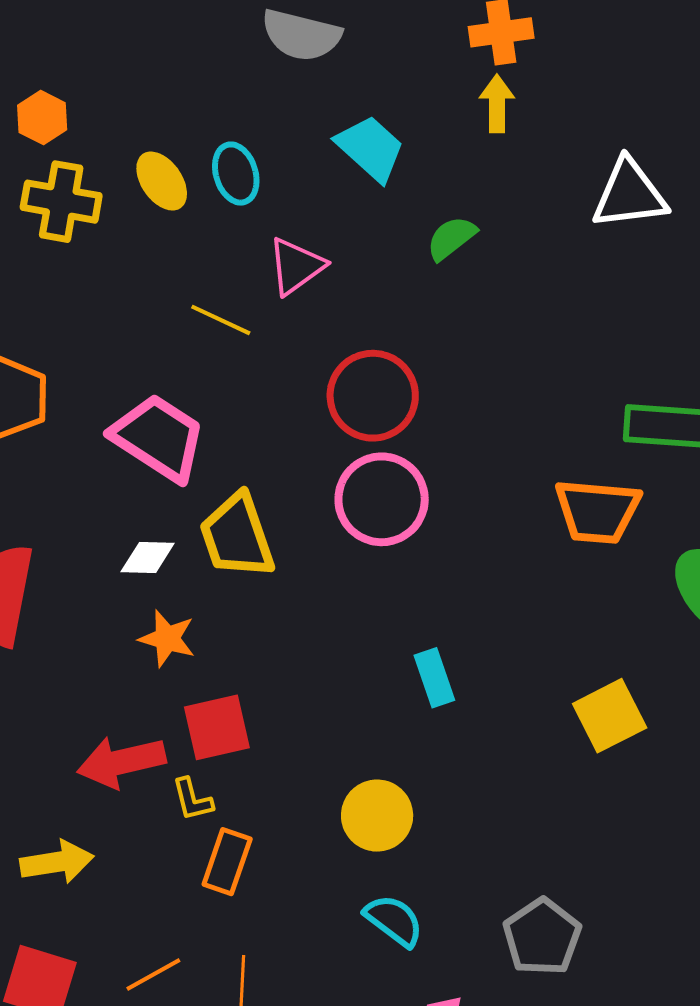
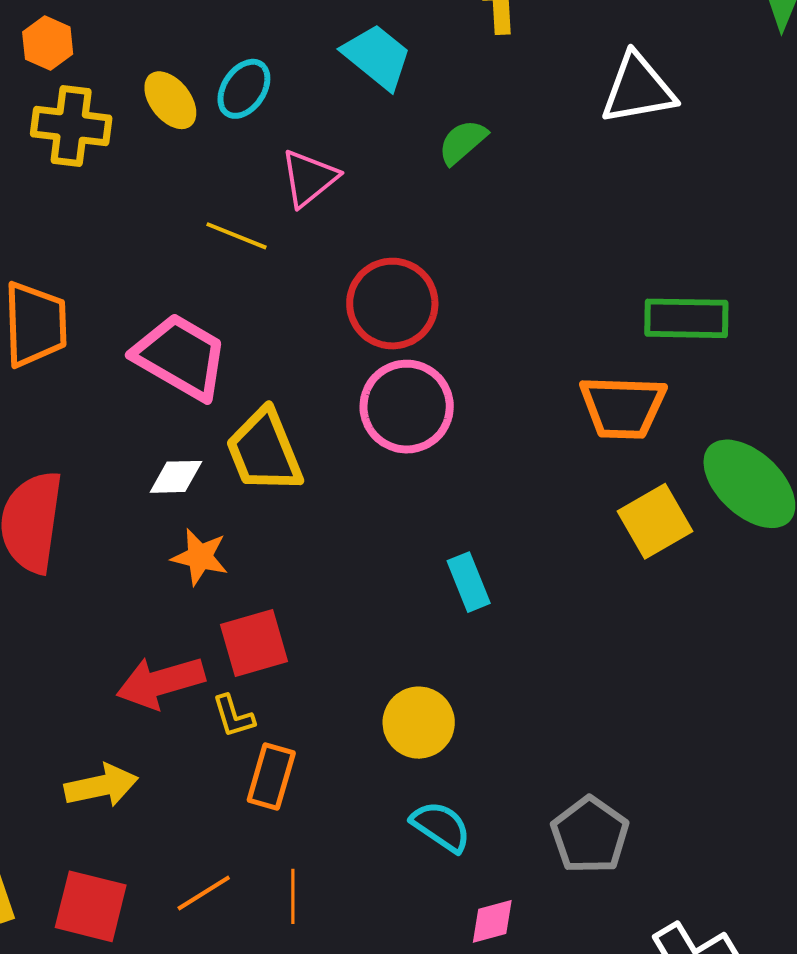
cyan ellipse: (236, 174) -> (244, 89), turned 54
yellow square: (610, 716) -> (655, 521), moved

